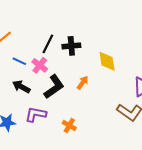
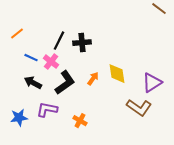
yellow diamond: (107, 61) -> (117, 74), moved

